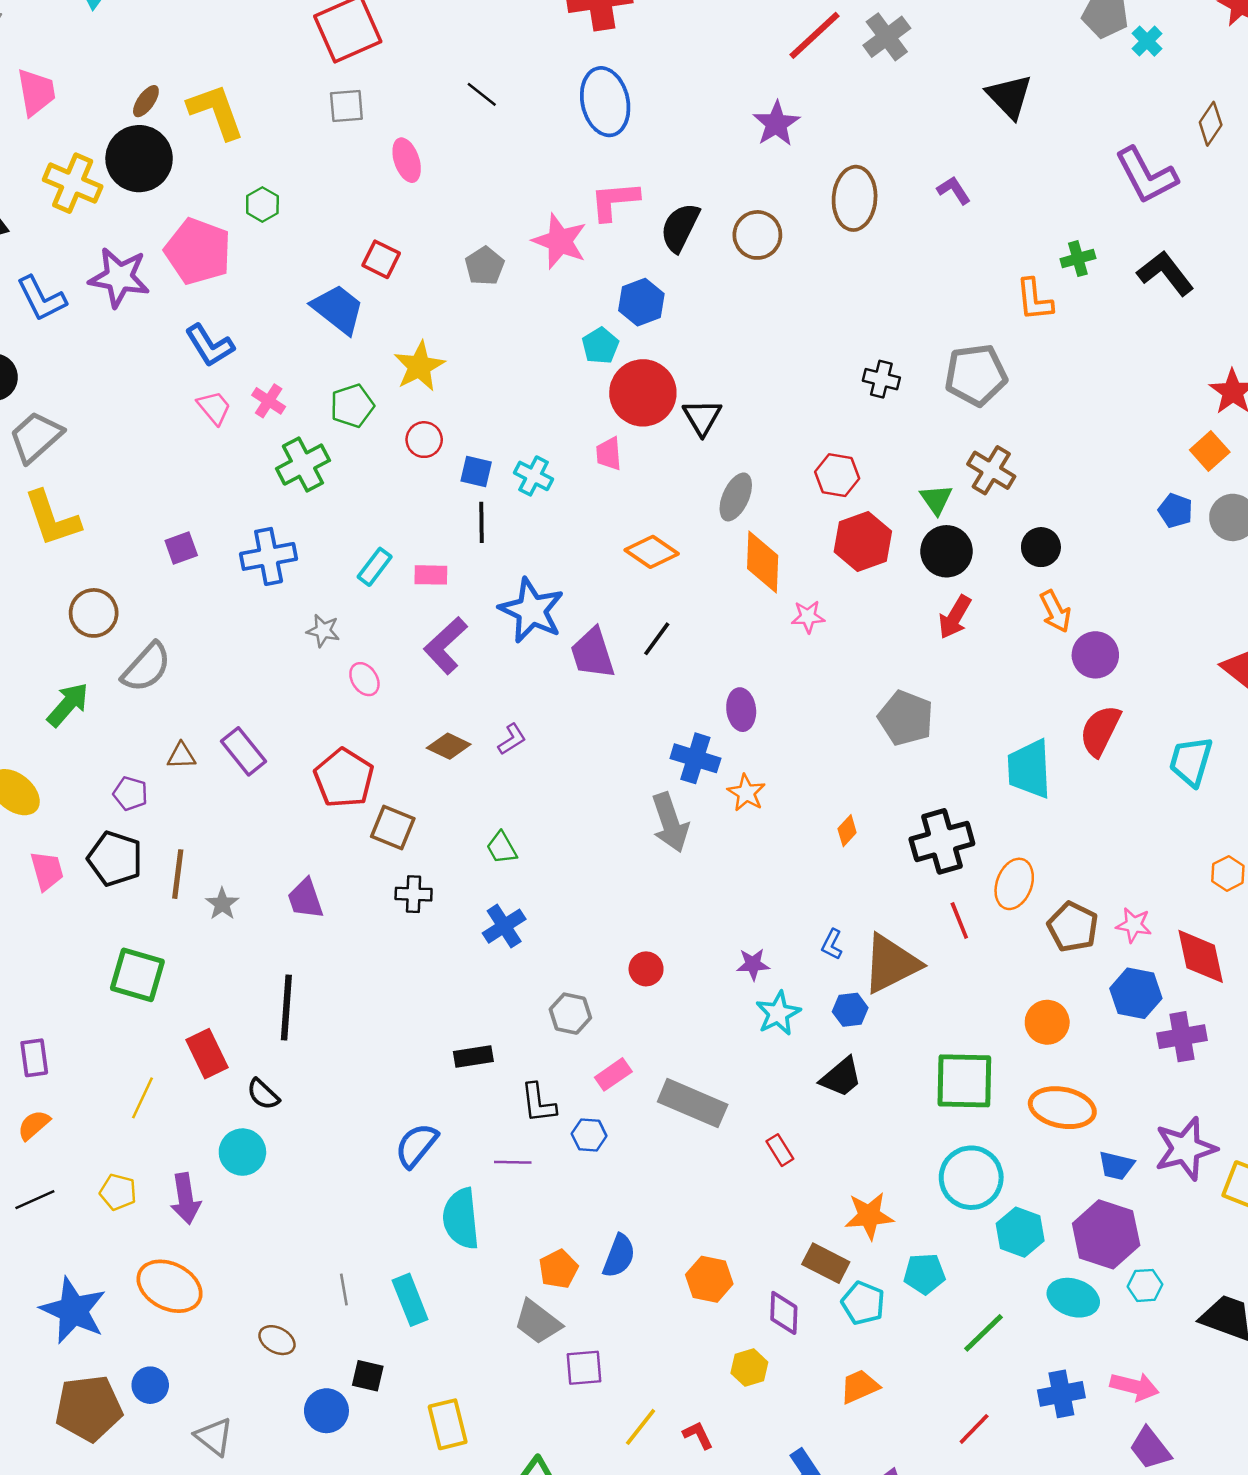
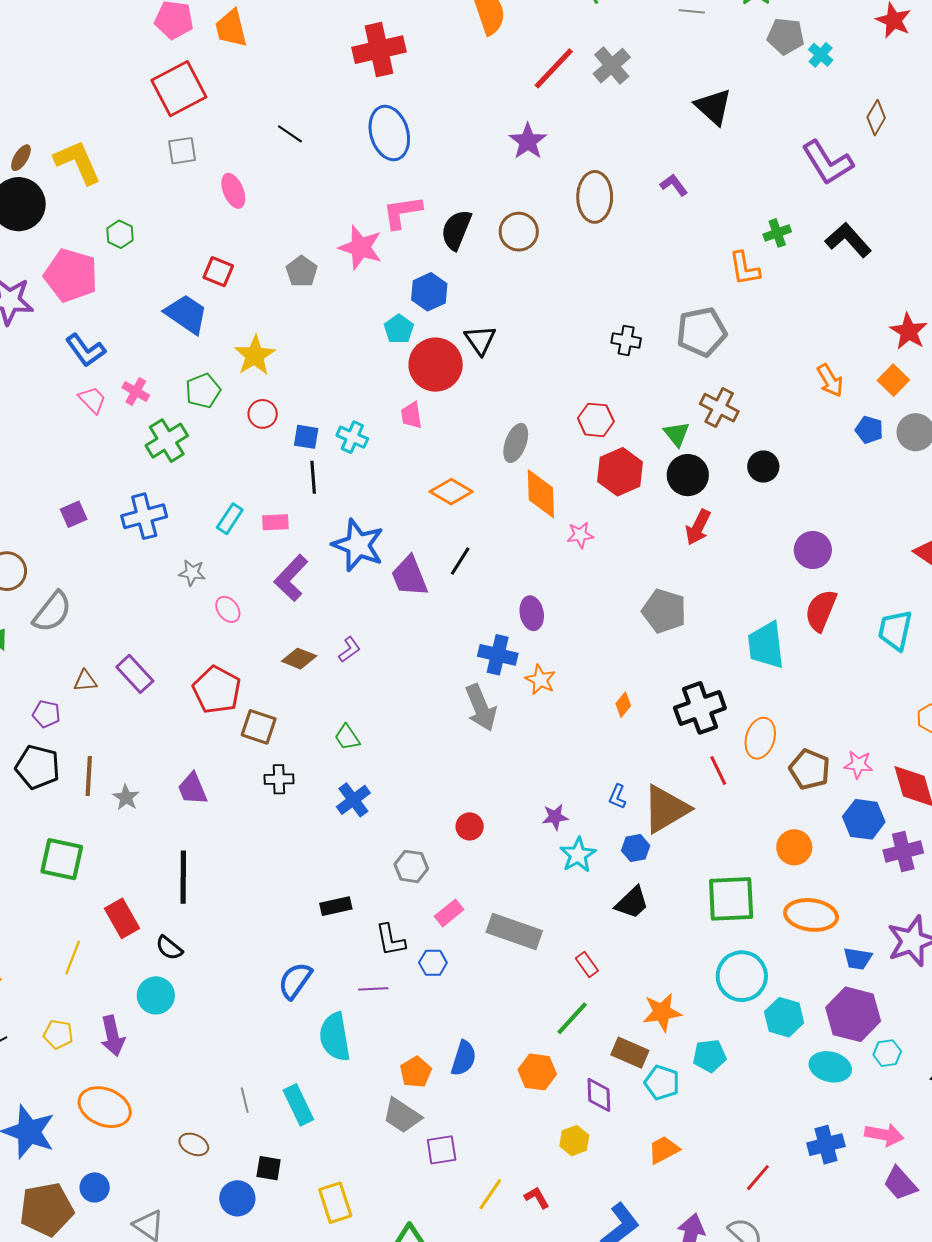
black triangle: (702, 417) -> (480, 340), moved
orange arrow: (1055, 611) -> (830, 380), moved
green line: (984, 1333) -> (572, 1018), moved

